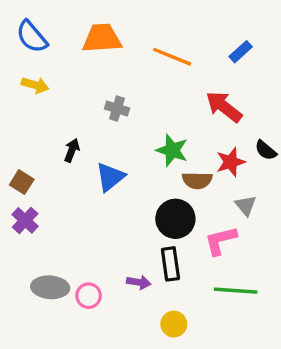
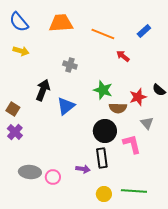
red arrow: (224, 107) -> (123, 56), moved, size x0.6
black arrow: (72, 150) -> (43, 90), size x1.5
pink L-shape: (221, 241) -> (132, 144), turned 90
green line: (236, 291) -> (134, 191), moved

